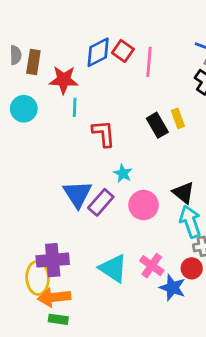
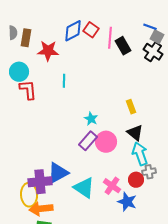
cyan line: (75, 107) -> (64, 81), moved
yellow rectangle: (178, 118) -> (131, 107), moved
black rectangle: (157, 125) -> (123, 46), moved
red L-shape: (104, 133) -> (28, 90), moved
blue triangle: (77, 194) -> (58, 173), moved, turned 35
purple rectangle: (101, 202) -> (88, 141), moved
red circle: (192, 268) -> (136, 180), moved

